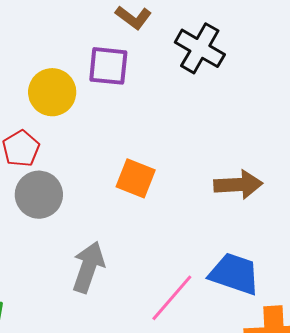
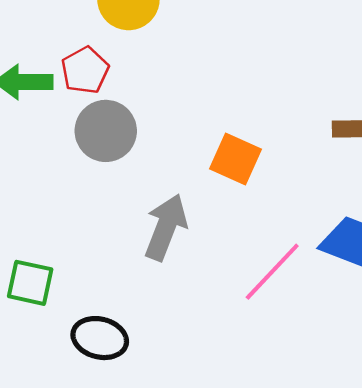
orange square: (136, 178) -> (235, 159), moved

